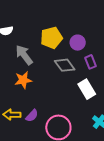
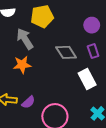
yellow pentagon: (51, 38) -> (42, 16), moved
purple circle: (78, 43) -> (92, 25), moved

